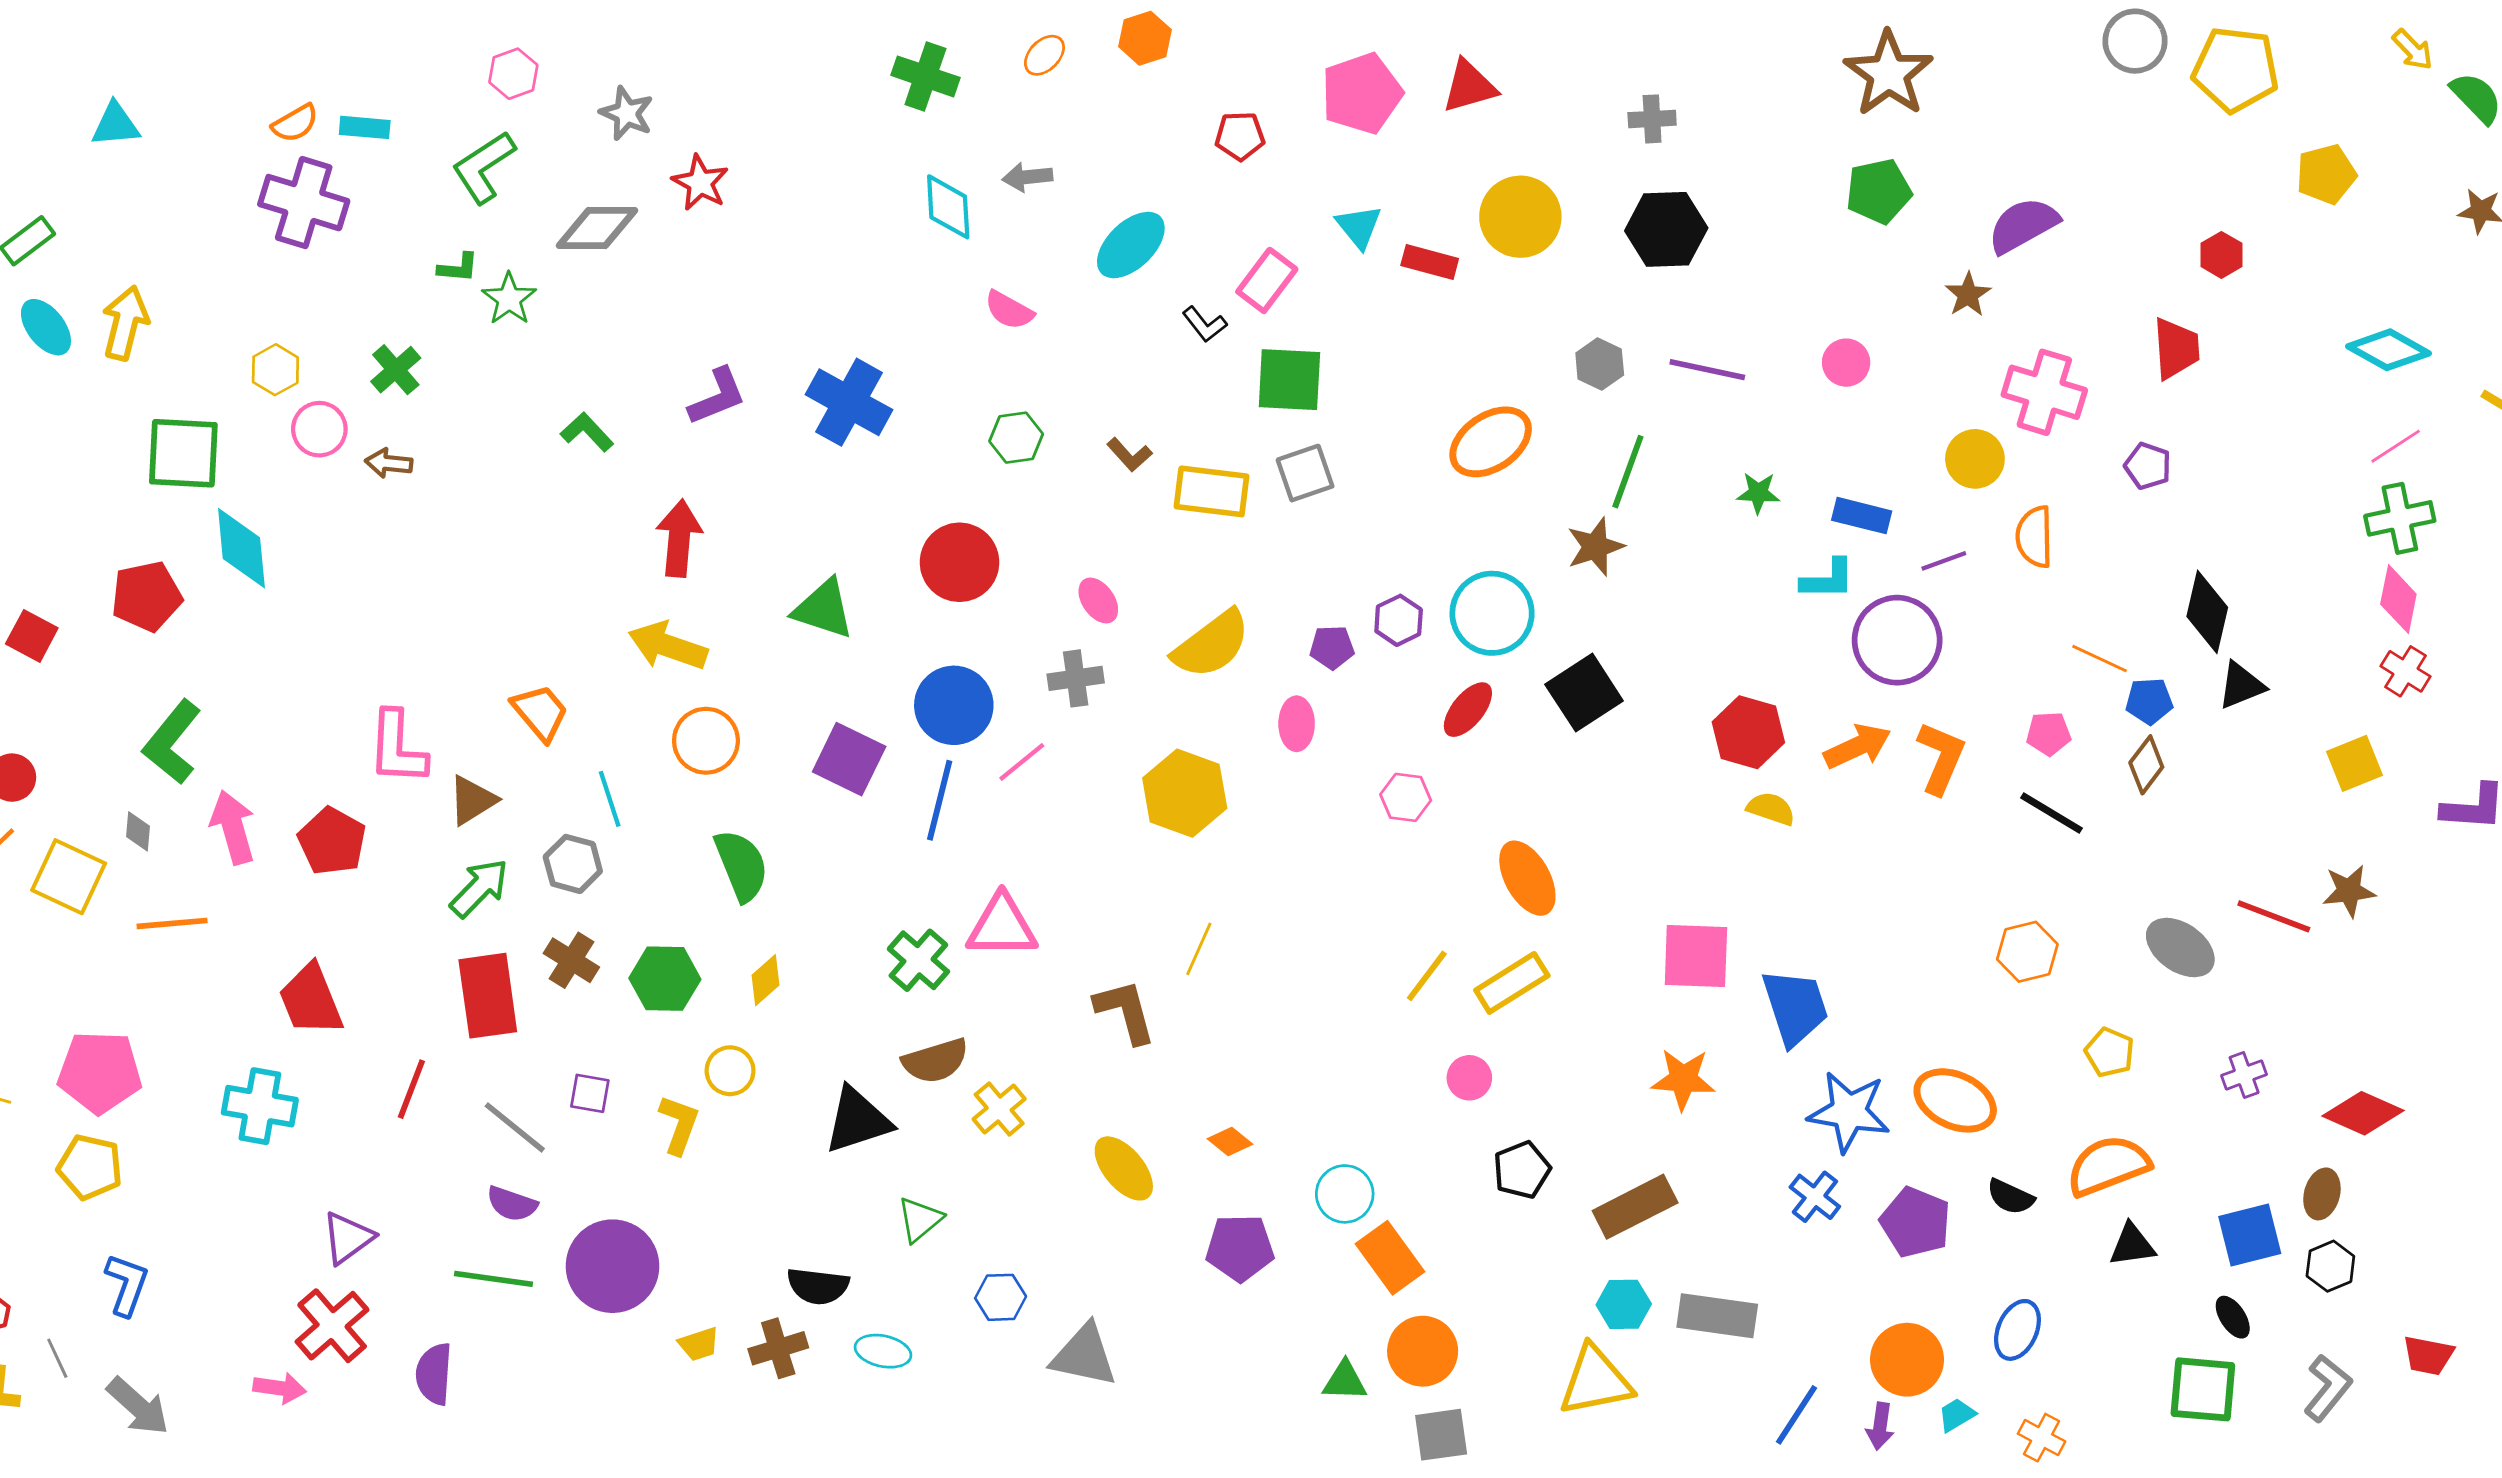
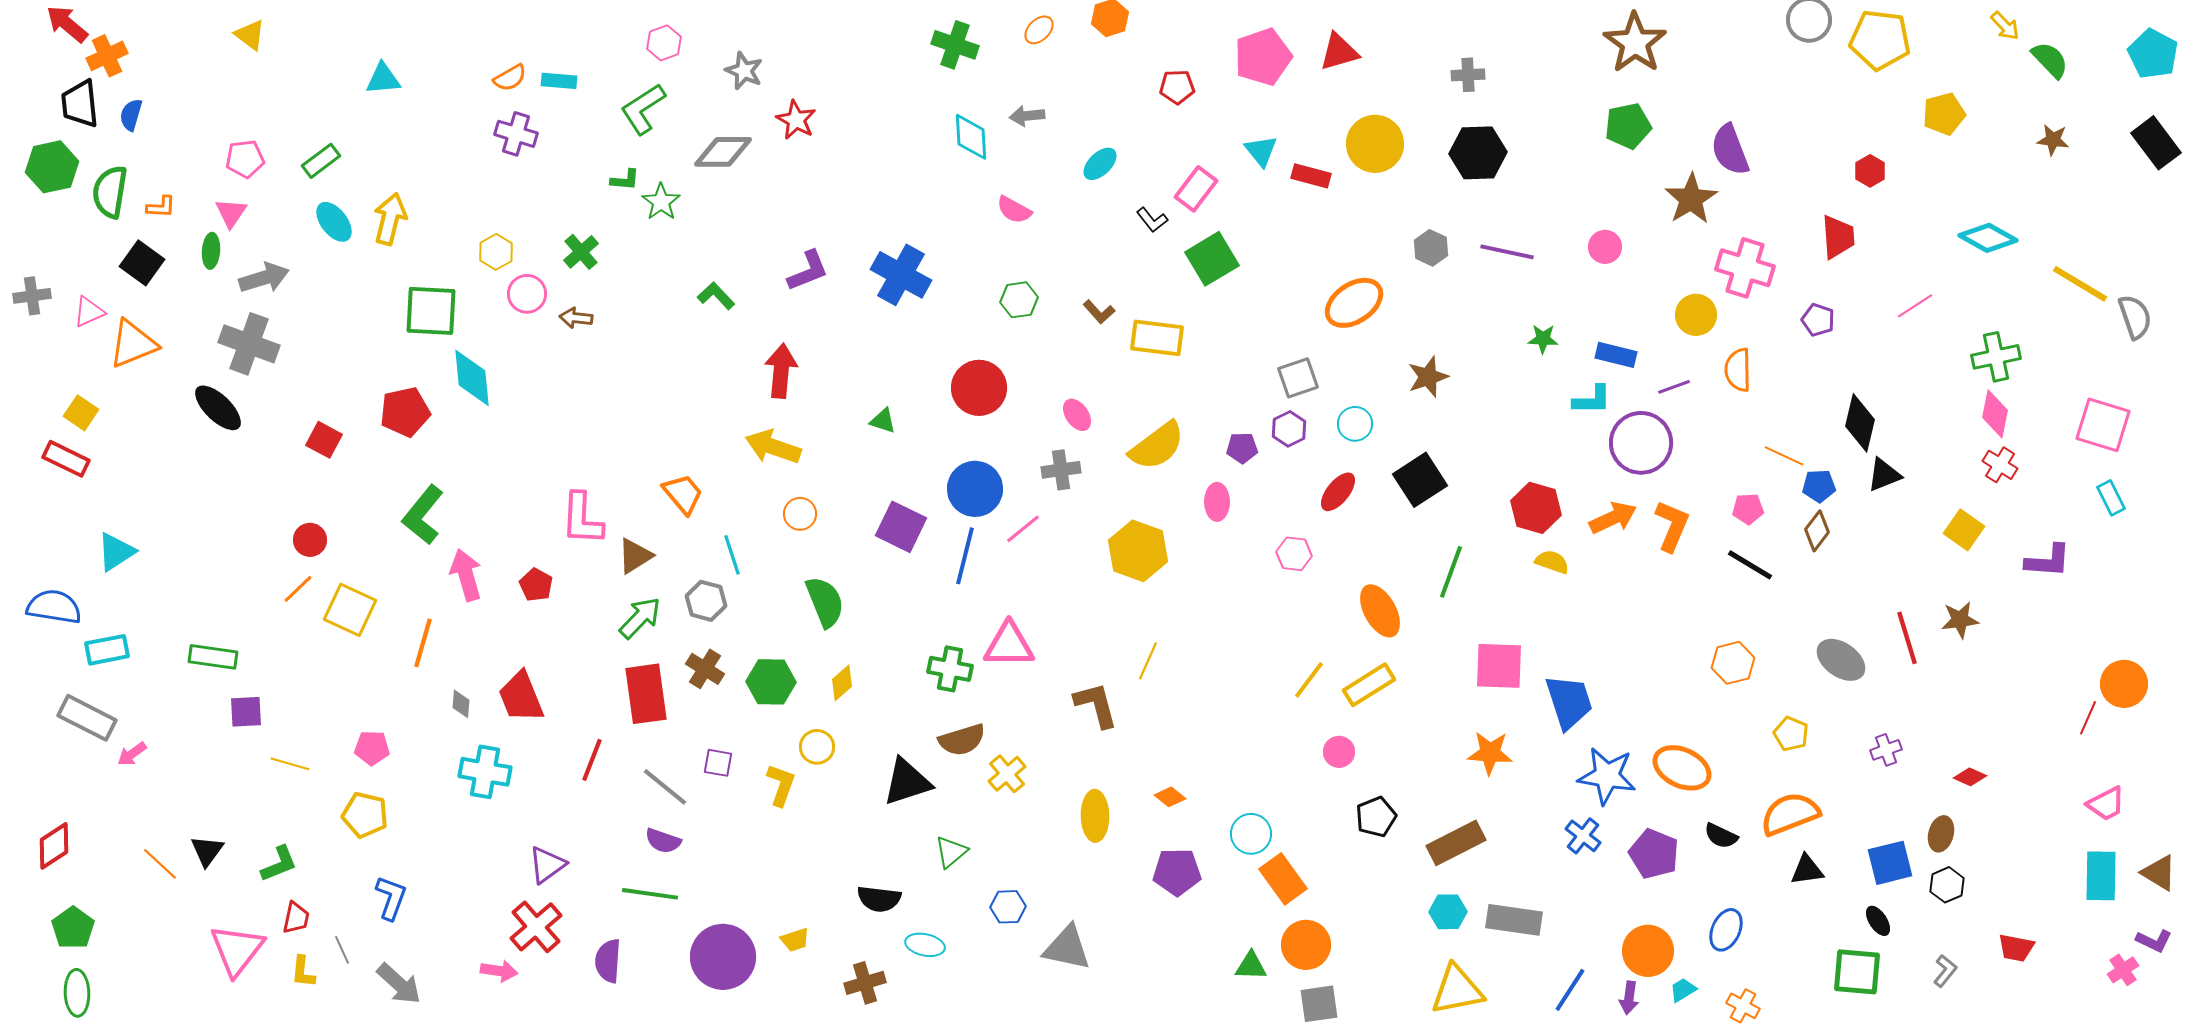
purple cross: (304, 203) -> (516, 134), size x0.7
purple semicircle: (2023, 225) -> (1730, 150), turned -82
cyan ellipse: (1131, 245) -> (1100, 164), size x0.7
brown star: (1968, 295) -> (1691, 199), size x1.6
green square: (1289, 380) -> (1212, 259), turned -34
pink line: (2396, 446) -> (1915, 306), moved
green line: (1628, 472) -> (1451, 572), moved
gray square: (1305, 473) -> (1298, 378), moved
green triangle: (824, 609) -> (883, 421), size x0.6
cyan circle: (1492, 613) -> (1355, 424), size x0.6
orange circle: (706, 741) -> (800, 514), size x0.7
yellow square: (2355, 763) -> (1964, 530), turned -33
gray diamond: (138, 831) -> (461, 704), moved
red pentagon: (332, 841) -> (536, 585), size x0.7
red line: (2274, 916) -> (1907, 638), turned 52
orange line: (172, 923) -> (423, 643), turned -69
green cross: (918, 960) -> (950, 669), turned -30
pink pentagon: (100, 1072) -> (372, 748), size x0.6
red diamond: (2363, 1113) -> (1970, 777), size x0.6
yellow ellipse: (1124, 1168) -> (1095, 816), turned 39
purple circle: (612, 1266) -> (723, 957), moved
brown cross: (778, 1348) -> (865, 983), moved
yellow triangle: (1595, 1381) -> (1457, 990), moved
gray L-shape: (2328, 1388) -> (1945, 971), size x0.7

